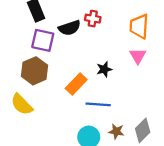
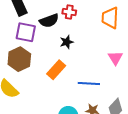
pink triangle: (138, 56) -> (115, 58), moved
black star: (104, 69) -> (67, 42), moved
blue line: (98, 104) -> (89, 83), moved

